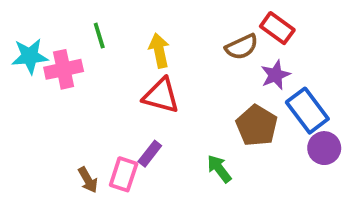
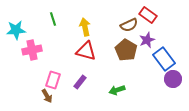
pink cross: (64, 69) -> (32, 50), moved
brown pentagon: (257, 126) -> (126, 50), moved
green arrow: (219, 169) -> (117, 90), turned -70
pink rectangle: (124, 174) -> (53, 80), moved

